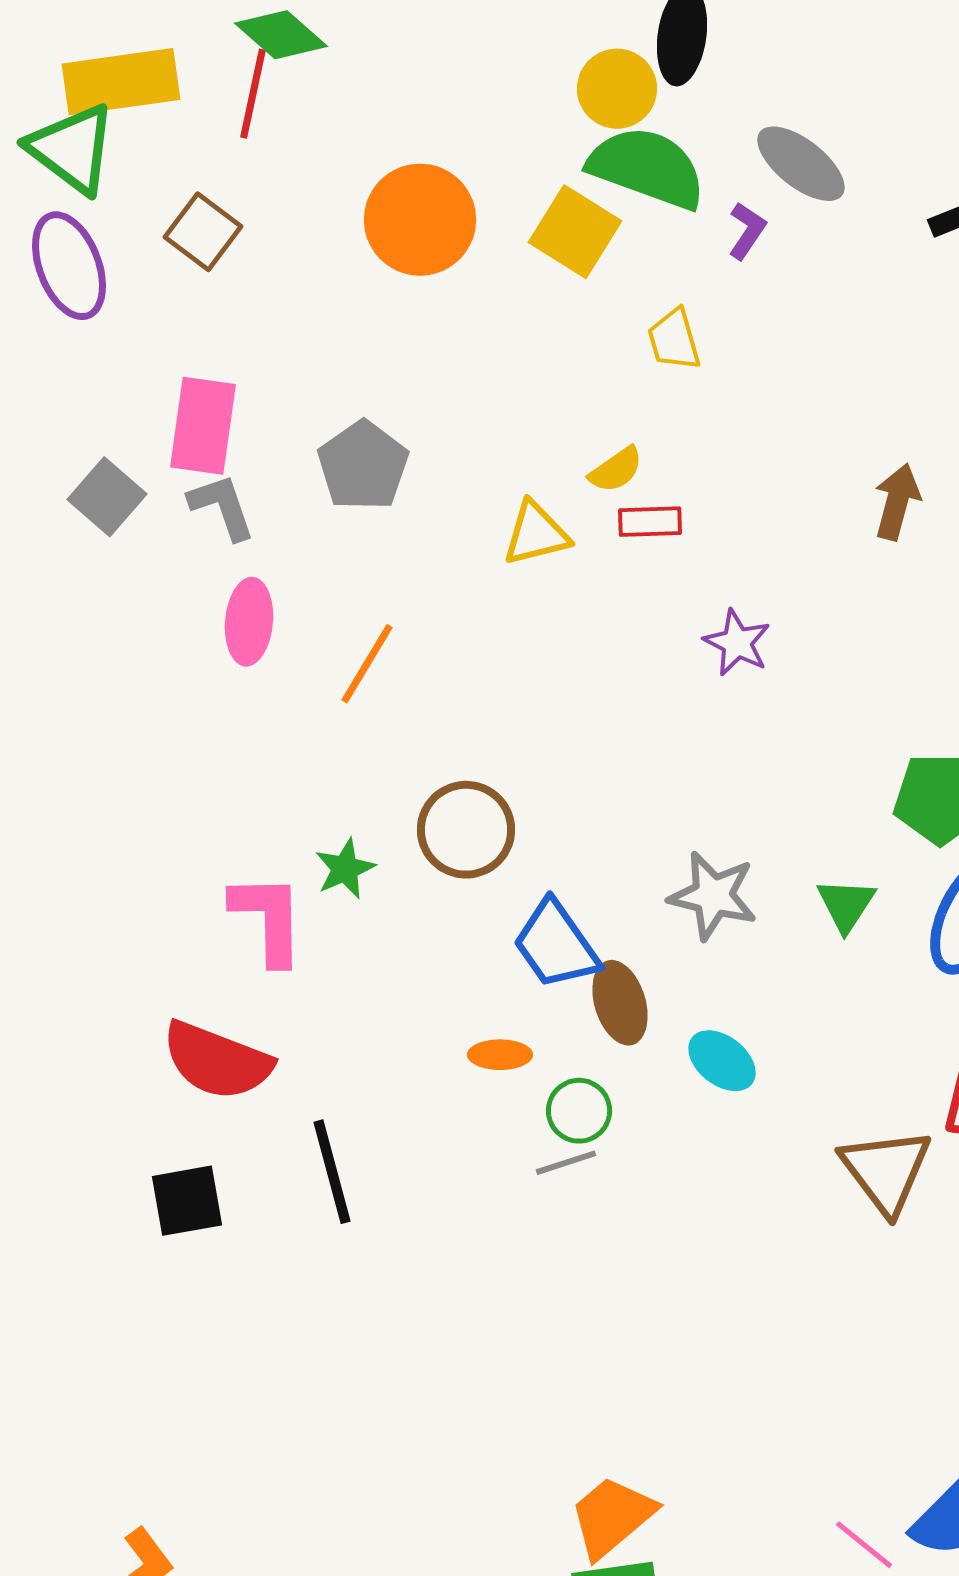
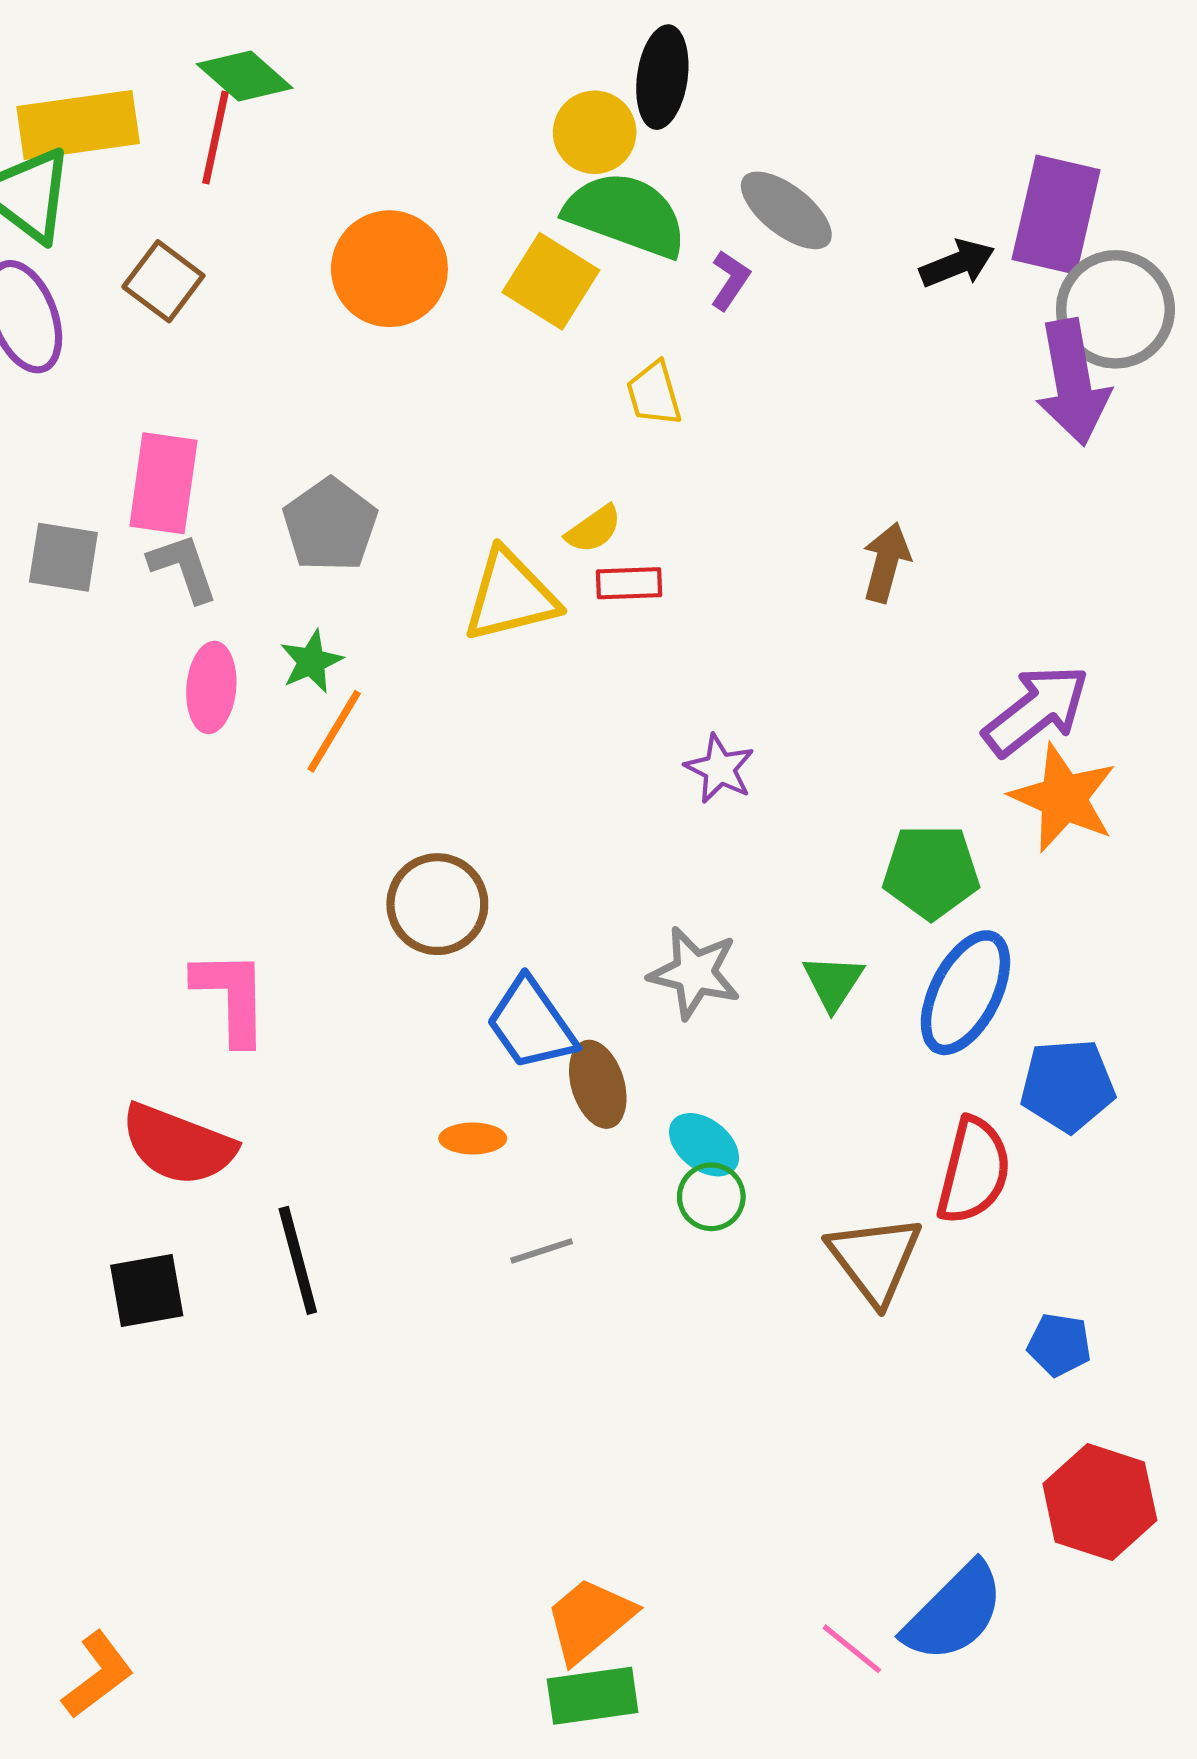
gray square: (107, 497) -> (63, 557), turned -32
yellow triangle: (536, 534) -> (510, 596), size x1.4
purple star: (737, 643) -> (720, 769), moved
green star: (345, 869) -> (311, 661), moved
green circle: (579, 1111) -> (711, 1197), moved

